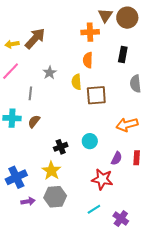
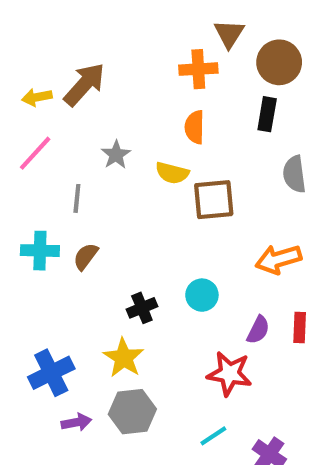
brown circle: (127, 18) -> (279, 62), moved
yellow semicircle: (76, 82) -> (172, 173), turned -70

